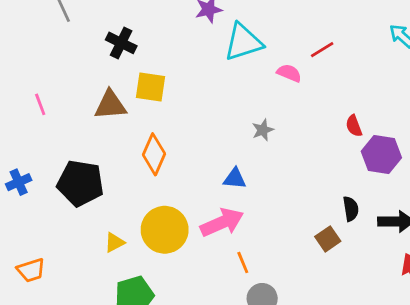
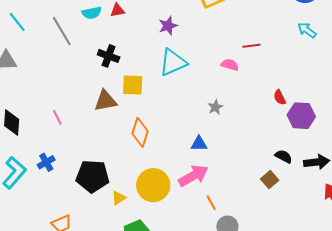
cyan triangle: (243, 42) -> (173, 62), moved
red line: (322, 50) -> (251, 46), turned 30
pink line: (40, 104) -> (57, 117), moved
black pentagon: (80, 183) -> (92, 176), moved
black semicircle: (351, 209) -> (284, 156), turned -48

